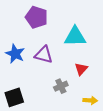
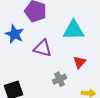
blue star: (15, 54) -> (14, 34), moved

